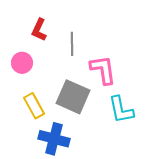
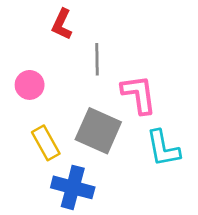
red L-shape: (39, 30) -> (62, 24), moved

